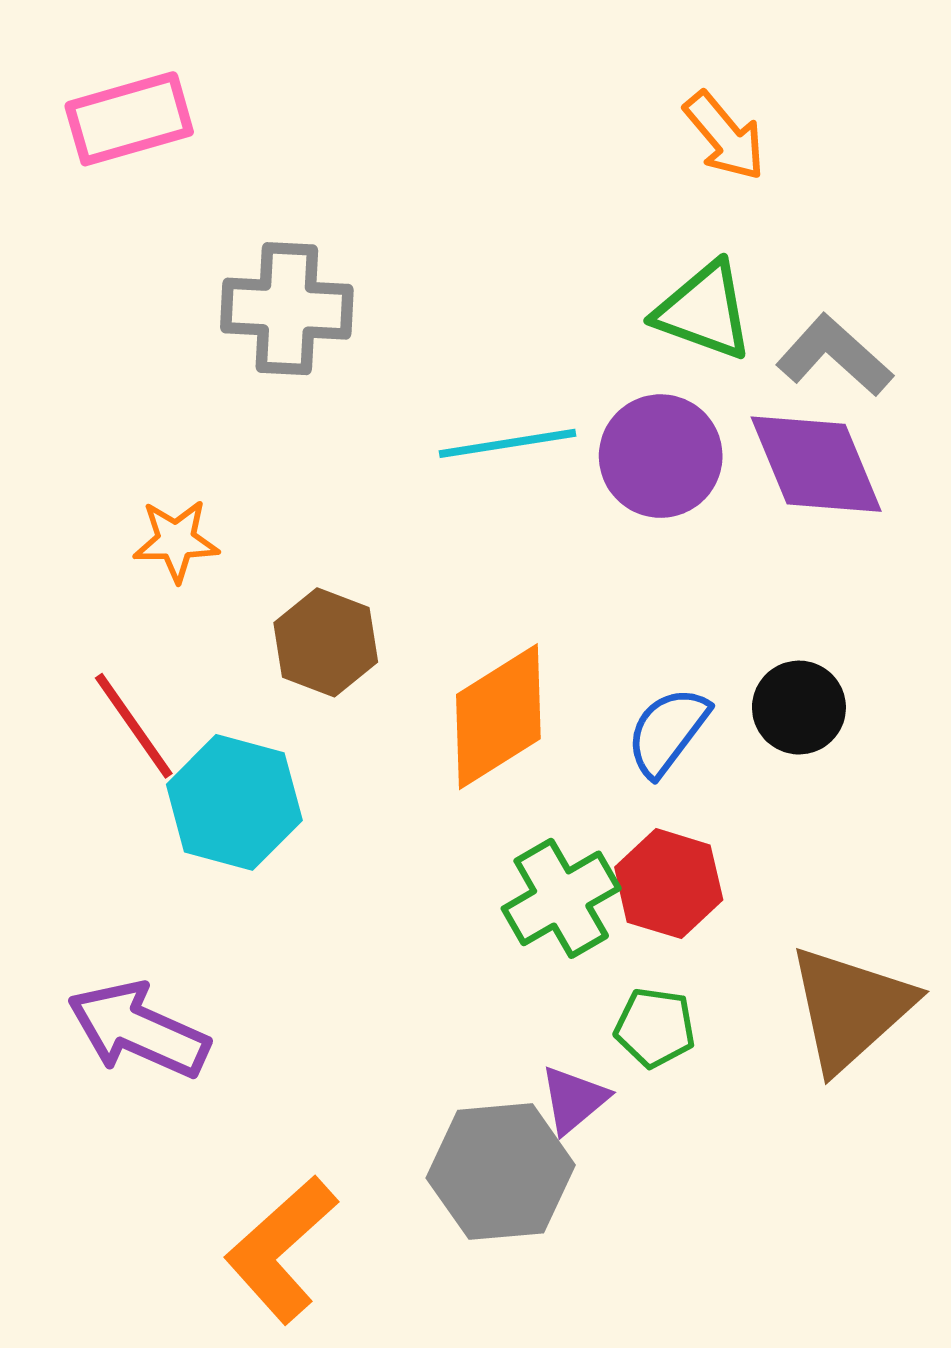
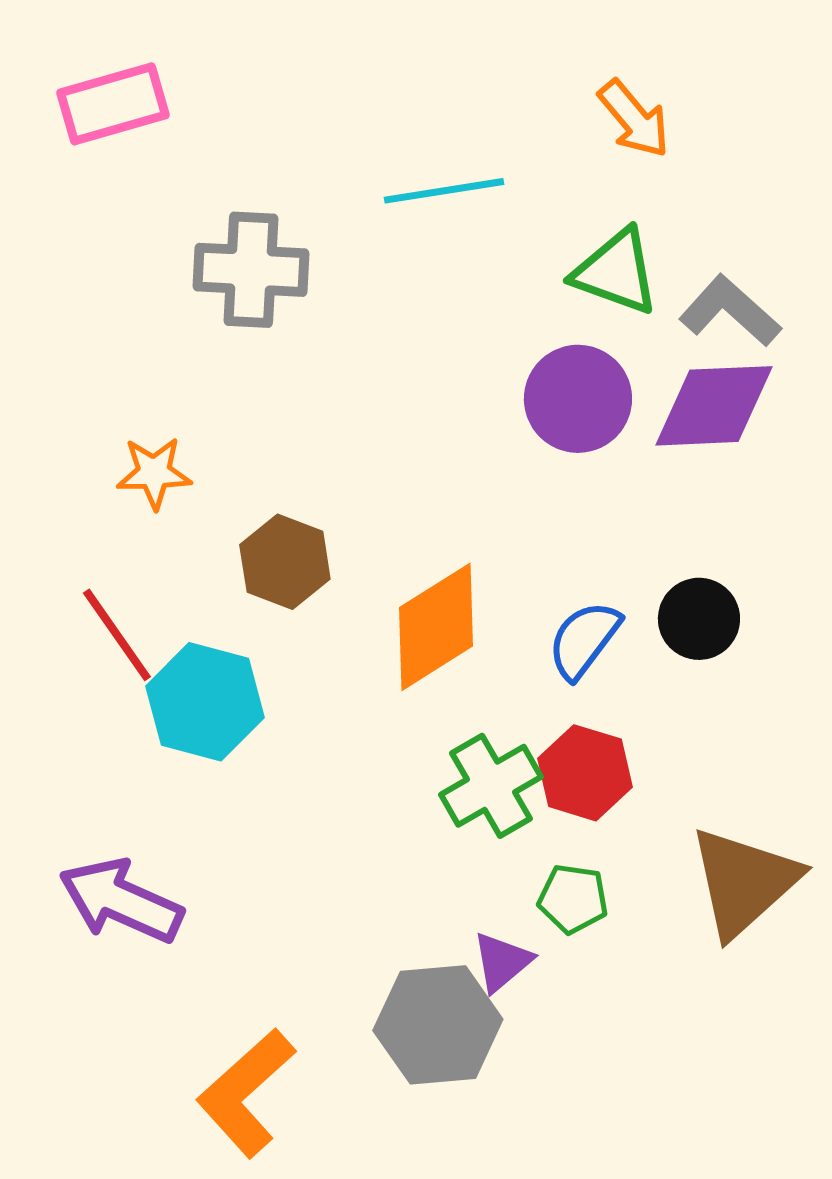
cyan line: (507, 443) -> (444, 191), moved
purple diamond: (816, 464) -> (714, 406), turned -70

